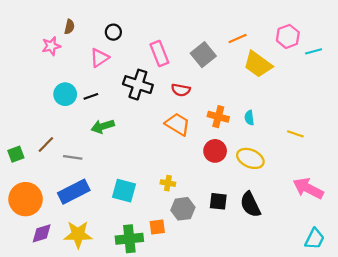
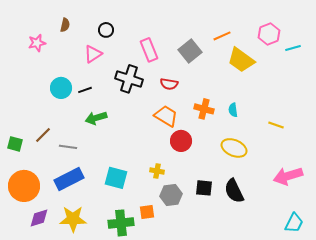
pink star: (51, 46) -> (37, 43), moved
red circle: (215, 151) -> (181, 141), moved
green square: (16, 154) -> (15, 144), turned 35
pink arrow: (308, 188) -> (288, 176), turned -44

